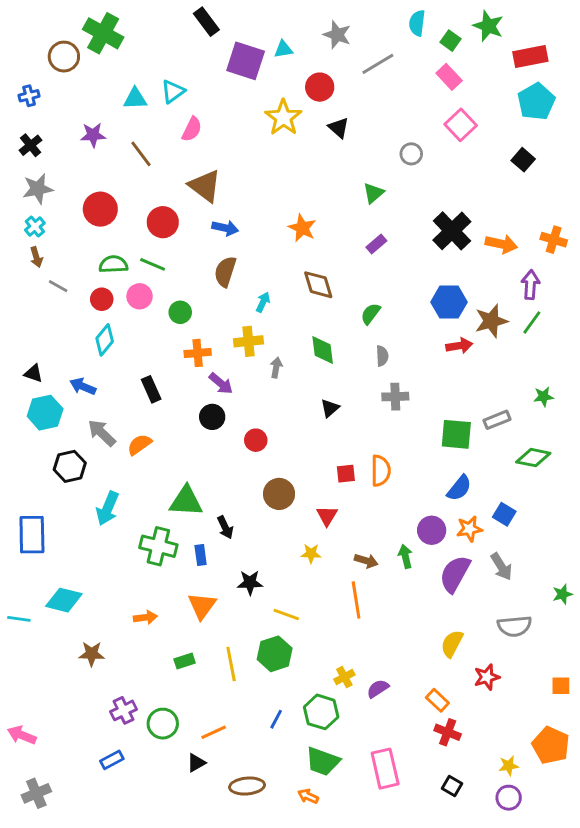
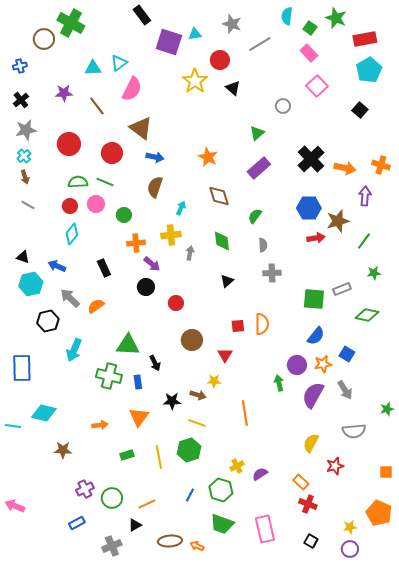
pink semicircle: (192, 129) -> (132, 89), size x1.4
purple rectangle: (376, 244) -> (259, 168), size x1.6
gray line: (58, 286) -> (28, 205), moved
green line: (532, 322) -> (364, 241), moved
brown arrow: (366, 561) -> (198, 395), moved
gray cross: (36, 793) -> (112, 546), moved
orange arrow: (308, 796) -> (197, 546), moved

